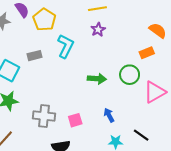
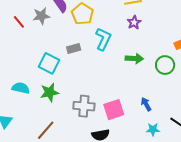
green arrow: (97, 79) -> (134, 59), moved
pink square: (75, 120) -> (114, 110), size x1.5

